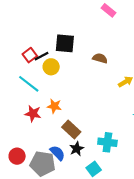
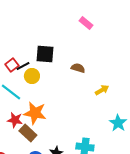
orange star: (54, 106) -> (35, 113), size x1.6
brown rectangle: (71, 130) -> (28, 133), moved

